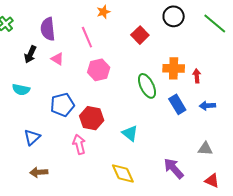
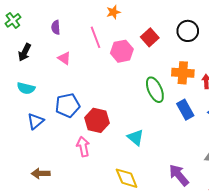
black circle: (174, 16) -> (188, 31), moved
purple semicircle: (48, 29) -> (56, 27), size x0.6
black arrow: (30, 54) -> (25, 52), moved
pink hexagon: (99, 70) -> (122, 51), moved
blue triangle: (32, 137) -> (36, 121), moved

